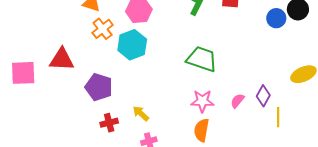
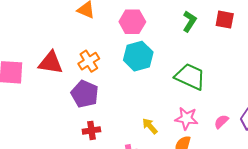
orange cross: (103, 29) -> (89, 61), moved
cyan hexagon: (132, 45) -> (138, 56), moved
yellow arrow: (141, 113) -> (150, 126), moved

